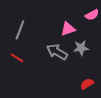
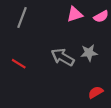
pink triangle: (68, 29) -> (75, 14), moved
gray line: (20, 30) -> (22, 18), moved

